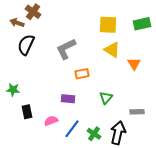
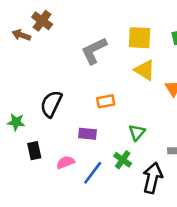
black semicircle: (26, 45) -> (51, 104), moved
gray L-shape: (66, 49) -> (94, 51), moved
green cross: (94, 134) -> (123, 160), moved

